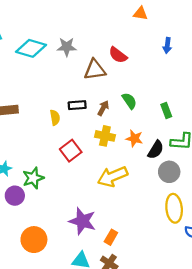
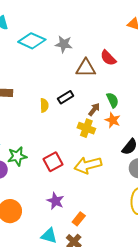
black rectangle: (77, 105) -> (66, 97), turned -35
brown arrow: (103, 108) -> (94, 109), moved
orange star: (134, 138) -> (113, 120), moved
red square: (71, 151) -> (53, 162), moved
purple star: (82, 221) -> (55, 201), size x0.7

